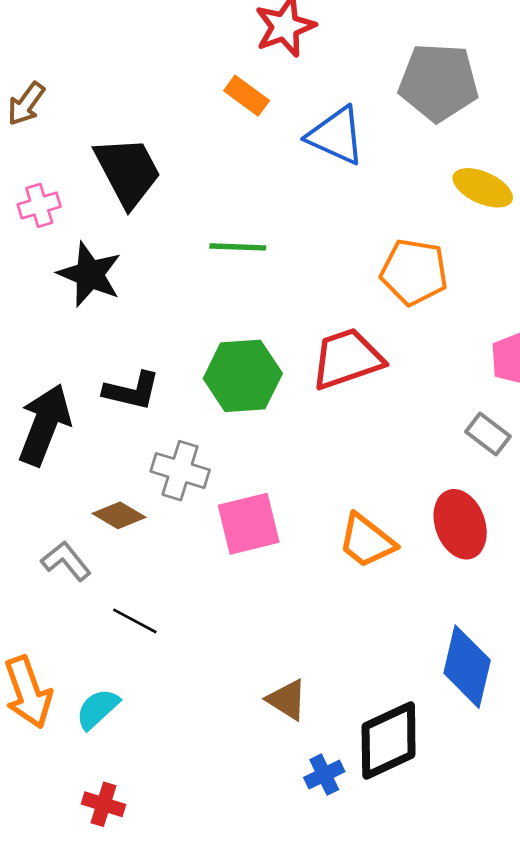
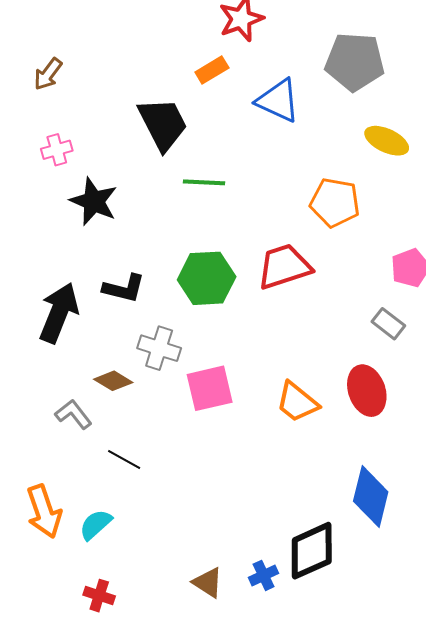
orange rectangle: (247, 96) -> (212, 70), turned -68
black trapezoid: (128, 172) -> (163, 124), moved
brown triangle: (287, 700) -> (208, 583), moved

